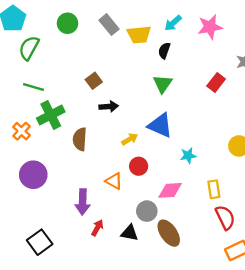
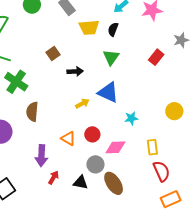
yellow trapezoid: (139, 35) -> (89, 27), moved
black arrow: (109, 106) -> (75, 71), moved
green cross: (51, 115) -> (16, 82), turned -30
brown semicircle: (80, 139) -> (32, 112), moved
red circle: (139, 166) -> (92, 134), moved

